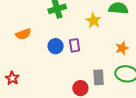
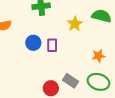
gray rectangle: (99, 77) -> (70, 81), turned -63

